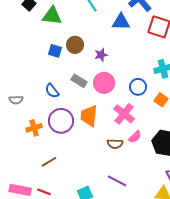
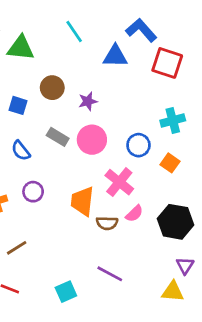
blue square: (55, 51) -> (18, 105), moved
orange trapezoid: (89, 116) -> (82, 201), moved
purple circle: (61, 121) -> (33, 192), size x0.6

